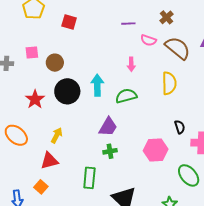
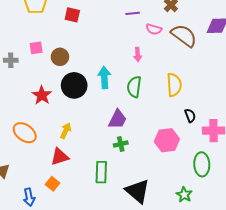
yellow semicircle: (169, 83) -> (174, 85), moved
green semicircle: (126, 96) -> (134, 87), turned -65
green ellipse: (189, 175) -> (202, 164), turned 40

